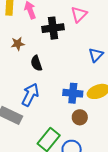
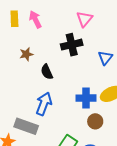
black cross: (53, 28) -> (72, 45), moved

